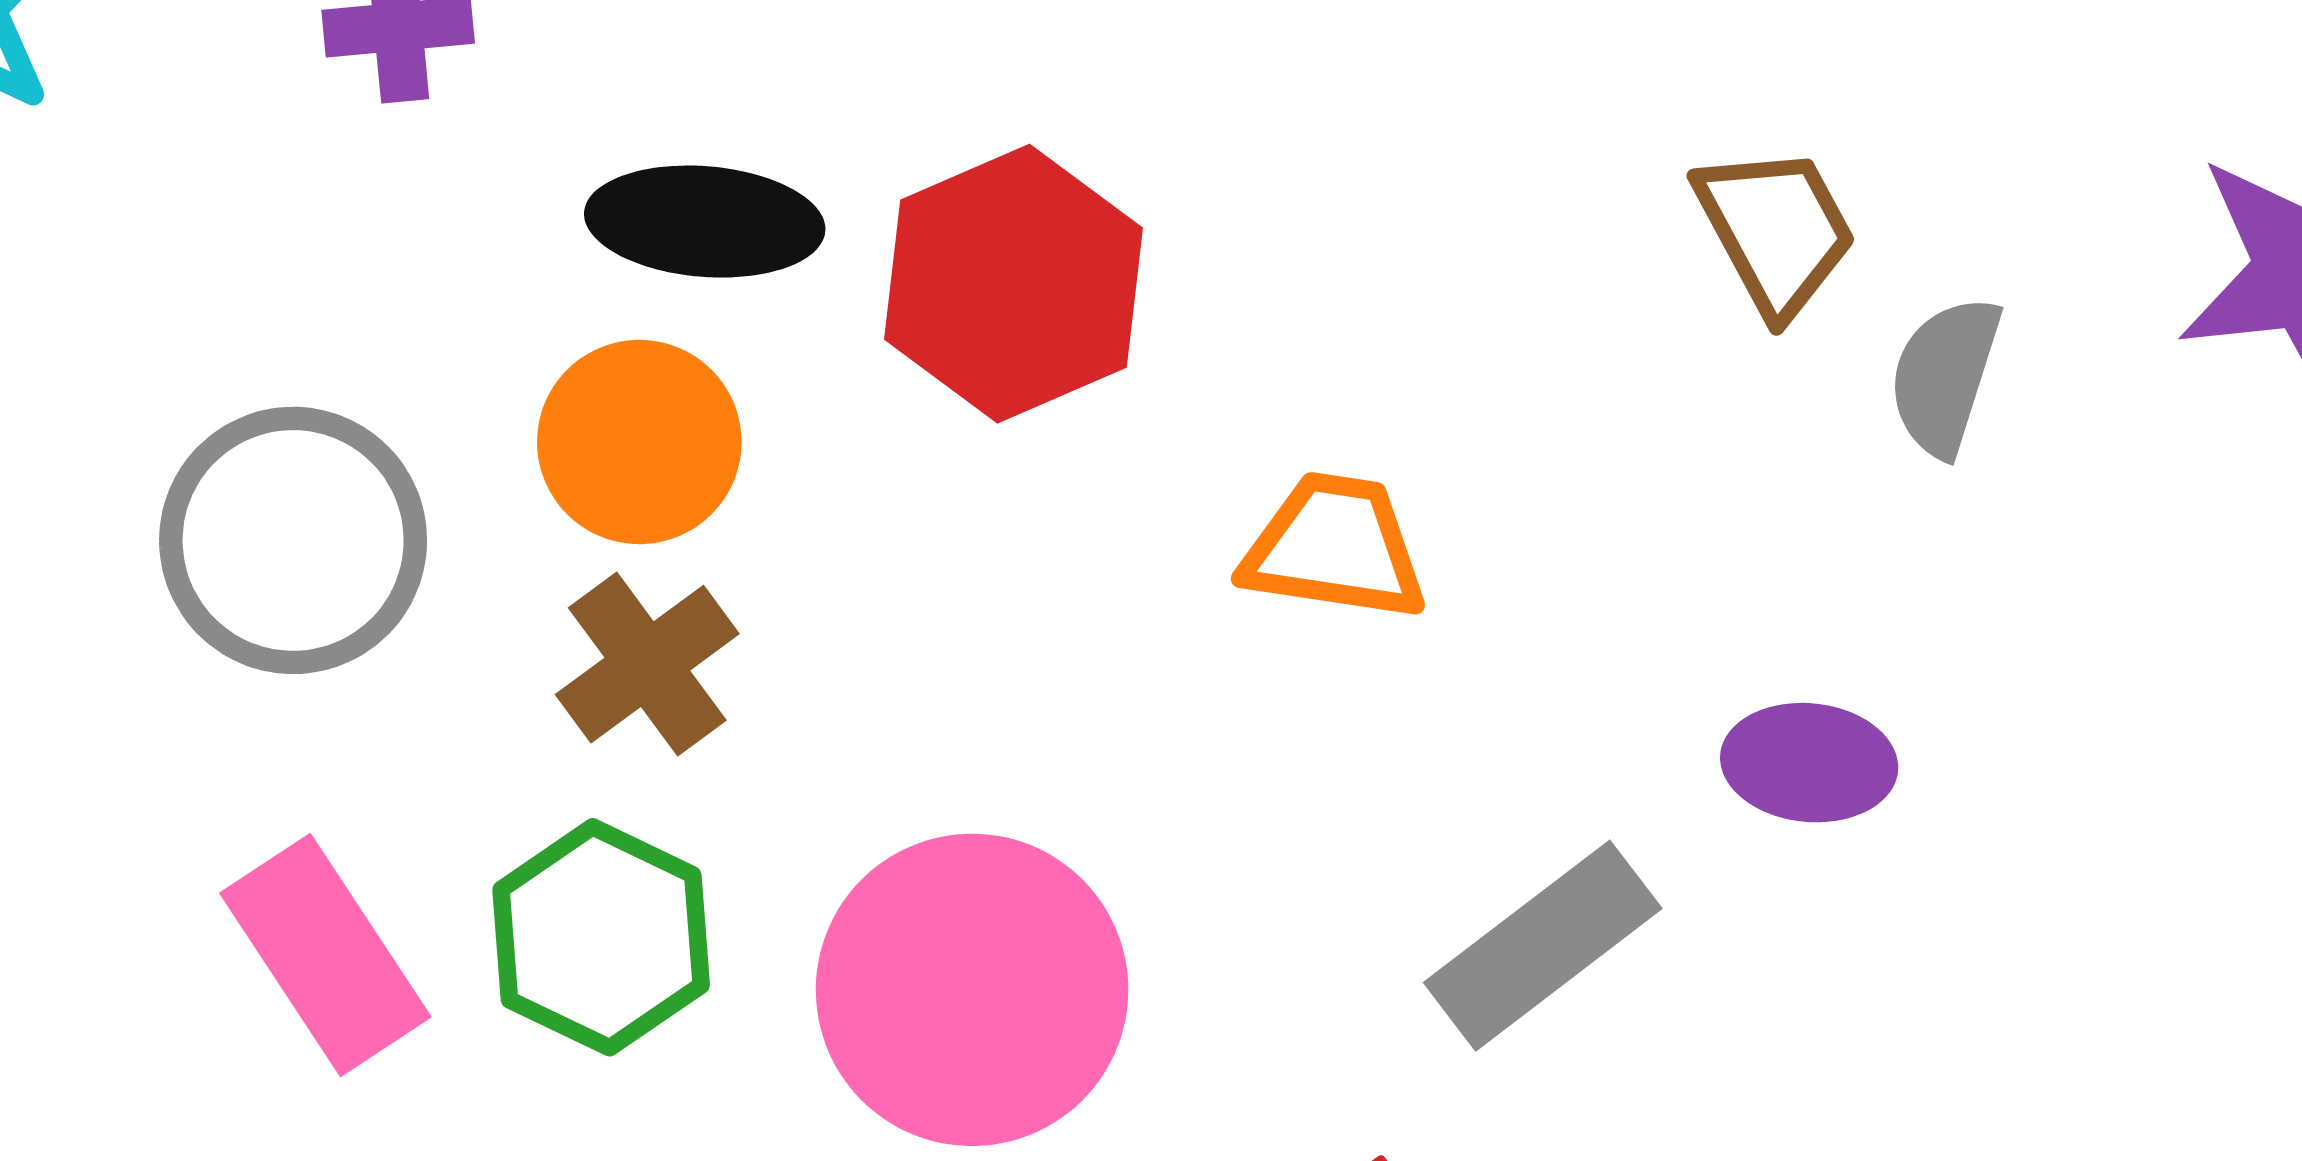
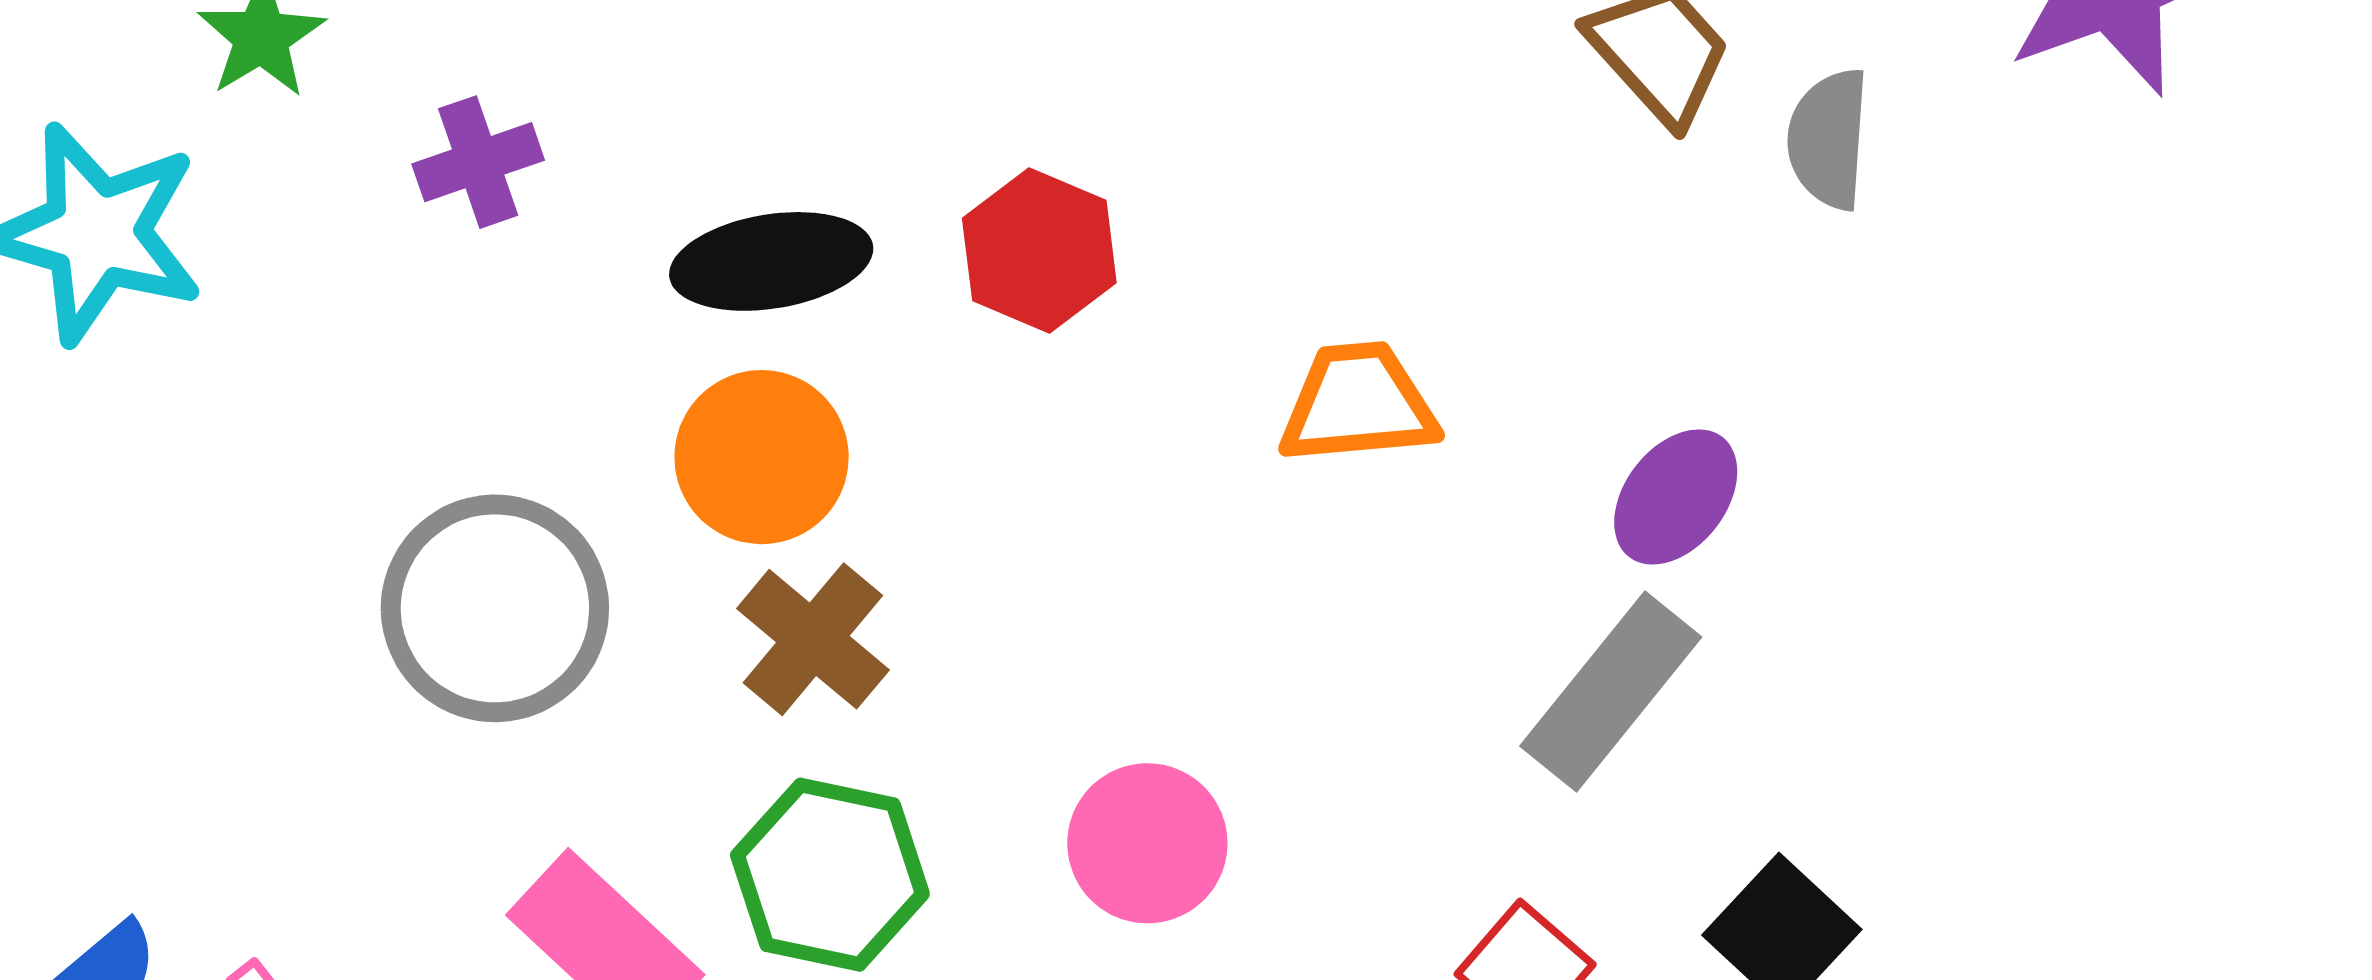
red hexagon: (1014, 284) -> (1039, 251), size x0.7
purple ellipse: (1809, 763) -> (1676, 497), moved, turned -44
pink circle: (972, 990) -> (1147, 843), size x0.6

